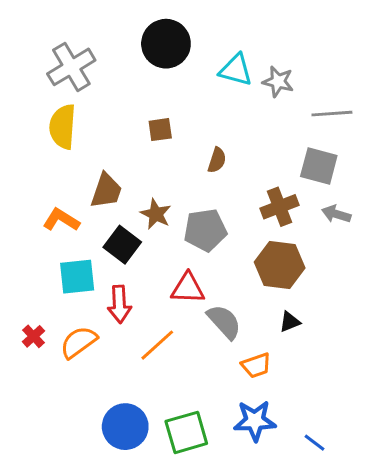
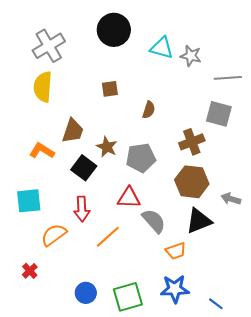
gray arrow: (336, 214) -> (231, 199), moved
cyan square: (77, 277) -> (29, 201), moved
black triangle: (290, 322) -> (199, 221), size x1.8
red cross: (33, 336) -> (30, 271), moved
blue circle: (125, 427) -> (86, 293), size x0.7

